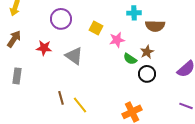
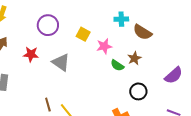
brown semicircle: (155, 26) -> (142, 32), turned 30
black circle: (147, 74) -> (138, 91), moved

